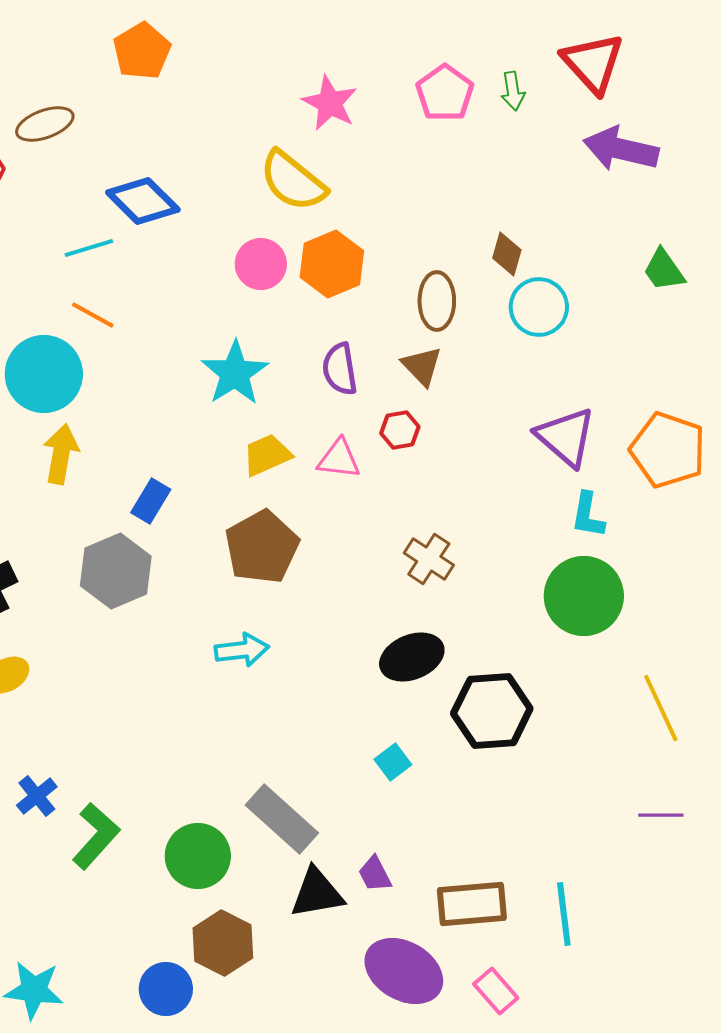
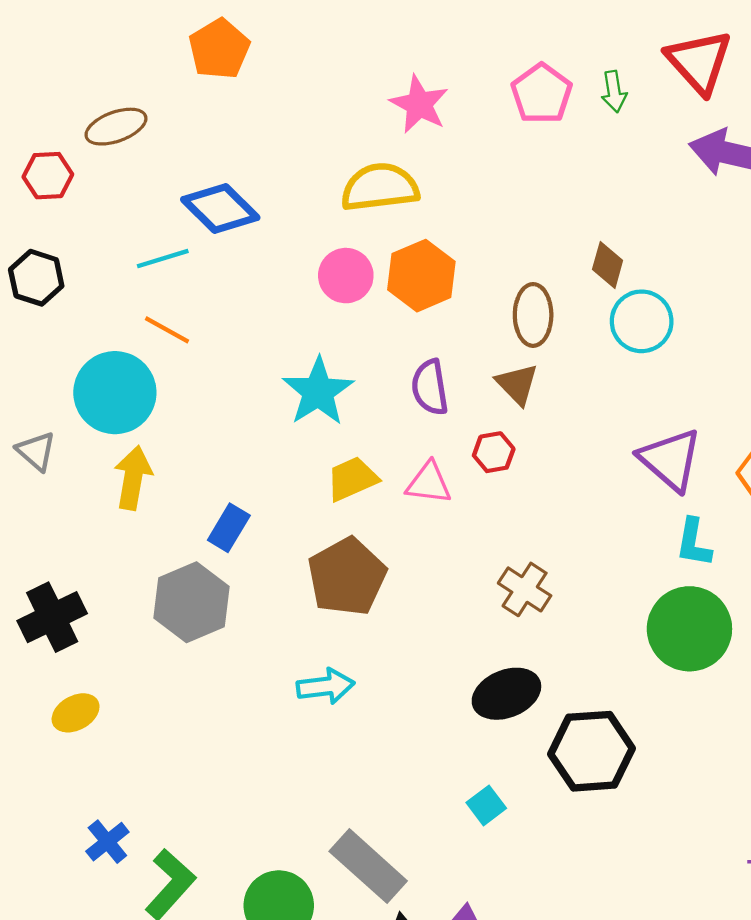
yellow semicircle: (293, 181) -> (380, 187), turned 134

